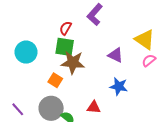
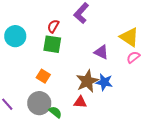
cyan circle: (26, 52) -> (15, 36), moved
brown star: (73, 62) -> (87, 81), moved, turned -30

